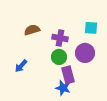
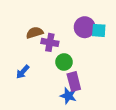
purple cross: (60, 38) -> (50, 42), moved
purple circle: (85, 53) -> (85, 27), moved

